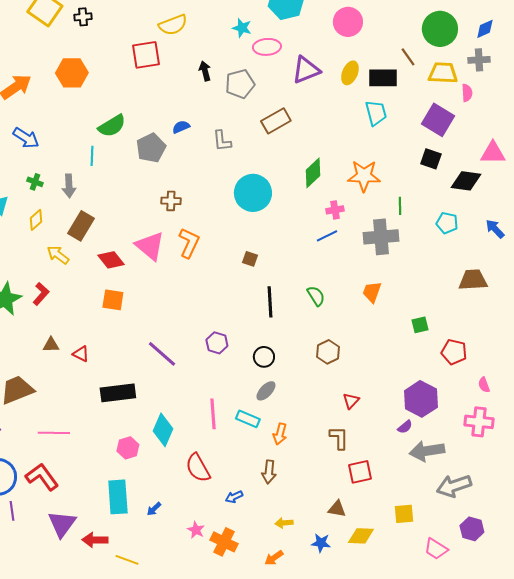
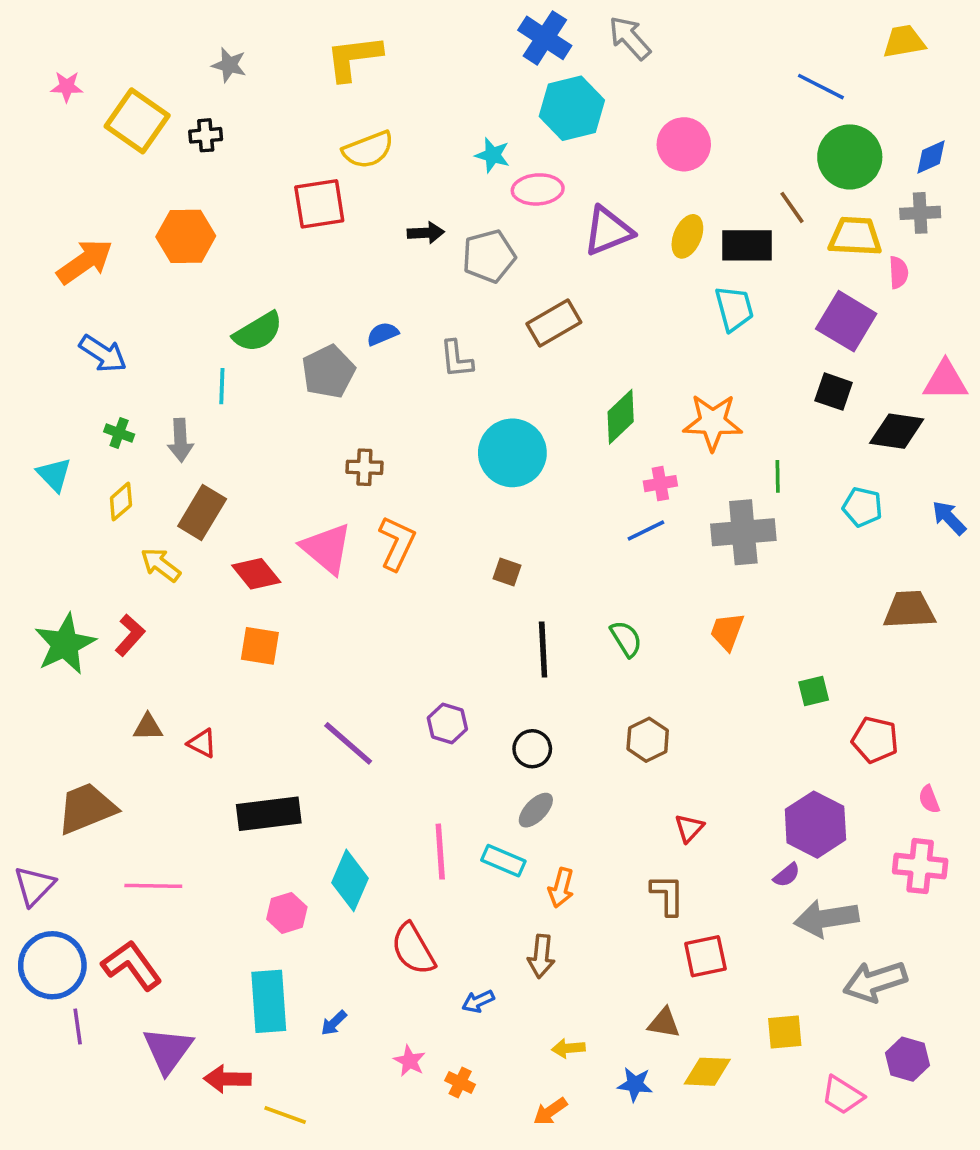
black arrow: (205, 71) -> (426, 233), turned 102
orange cross: (224, 542) -> (460, 1083), size x0.6

